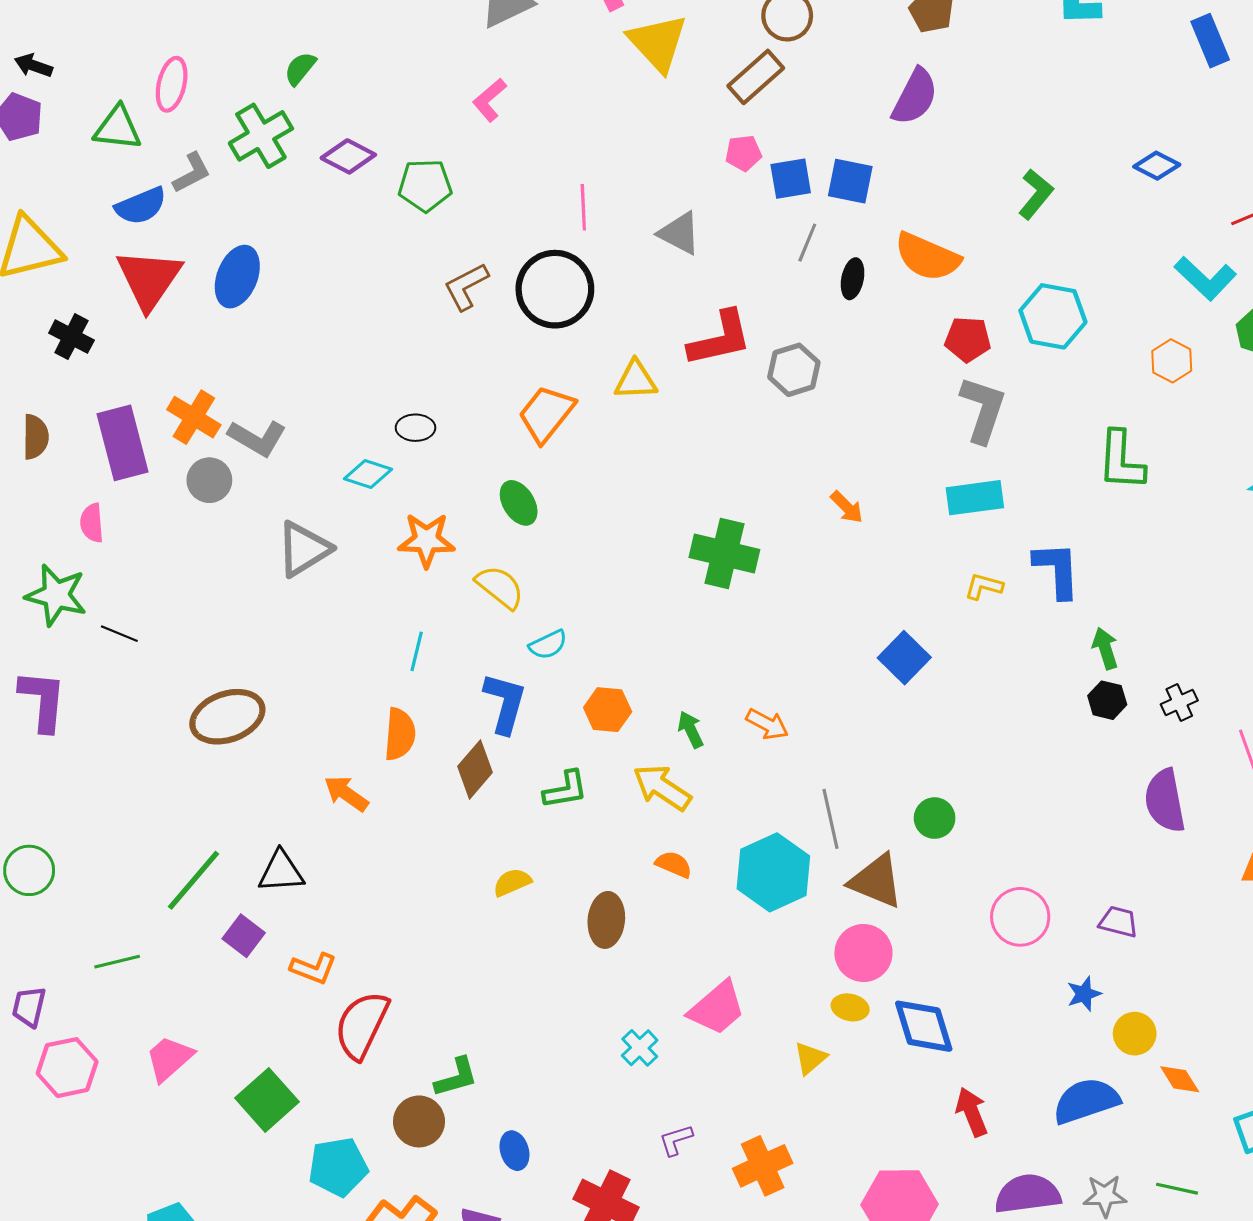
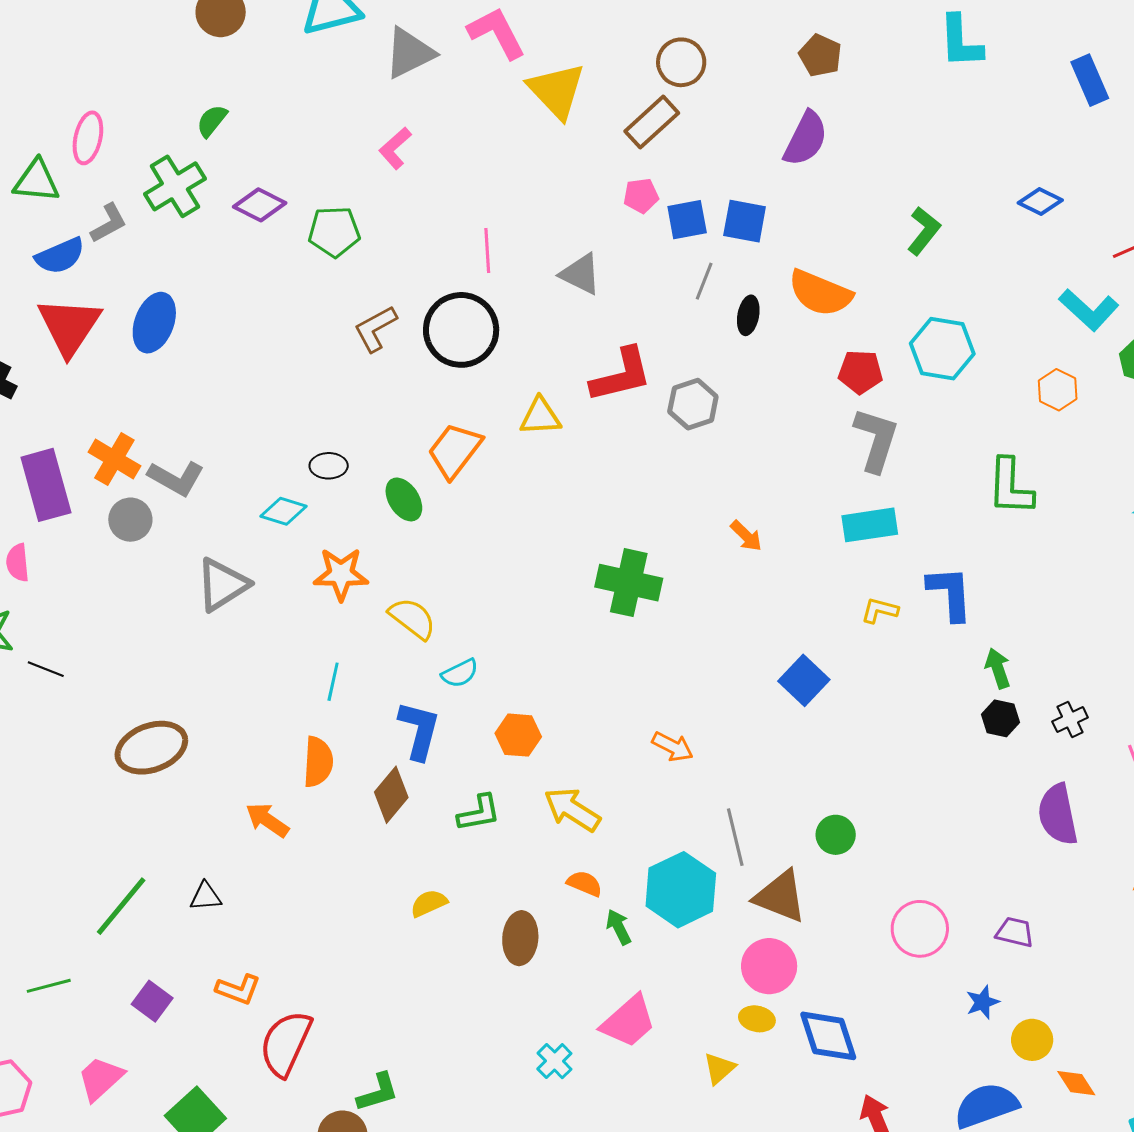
green ellipse: (519, 503) -> (404, 499), moved
green arrow: (691, 730) -> (619, 927), moved
black triangle: (281, 872) -> (206, 896), size x0.7
purple square: (244, 936) -> (152, 1001), moved

